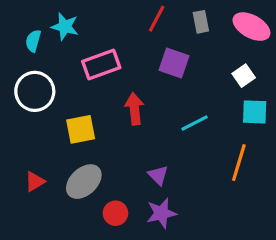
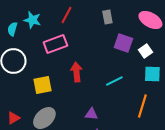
red line: (157, 19) -> (66, 15), moved
gray rectangle: (201, 22) -> (107, 17), moved
purple square: (174, 63) -> (123, 43), moved
purple triangle: (158, 175) -> (91, 114), turned -40

